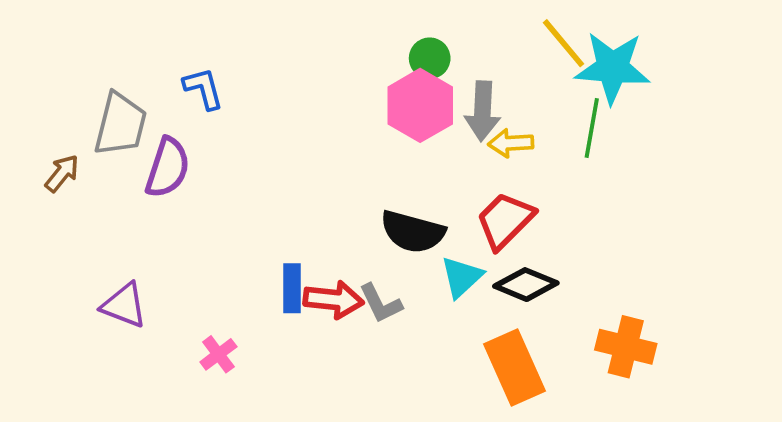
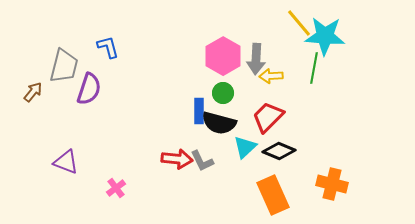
green circle: (430, 58) -> (223, 93), moved
blue rectangle: (292, 288) -> (199, 111), moved

